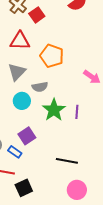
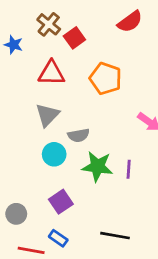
orange pentagon: (52, 56) -> (106, 79), moved
green star: (54, 110) -> (97, 166), turned -30
blue rectangle: (15, 152) -> (58, 238), moved

